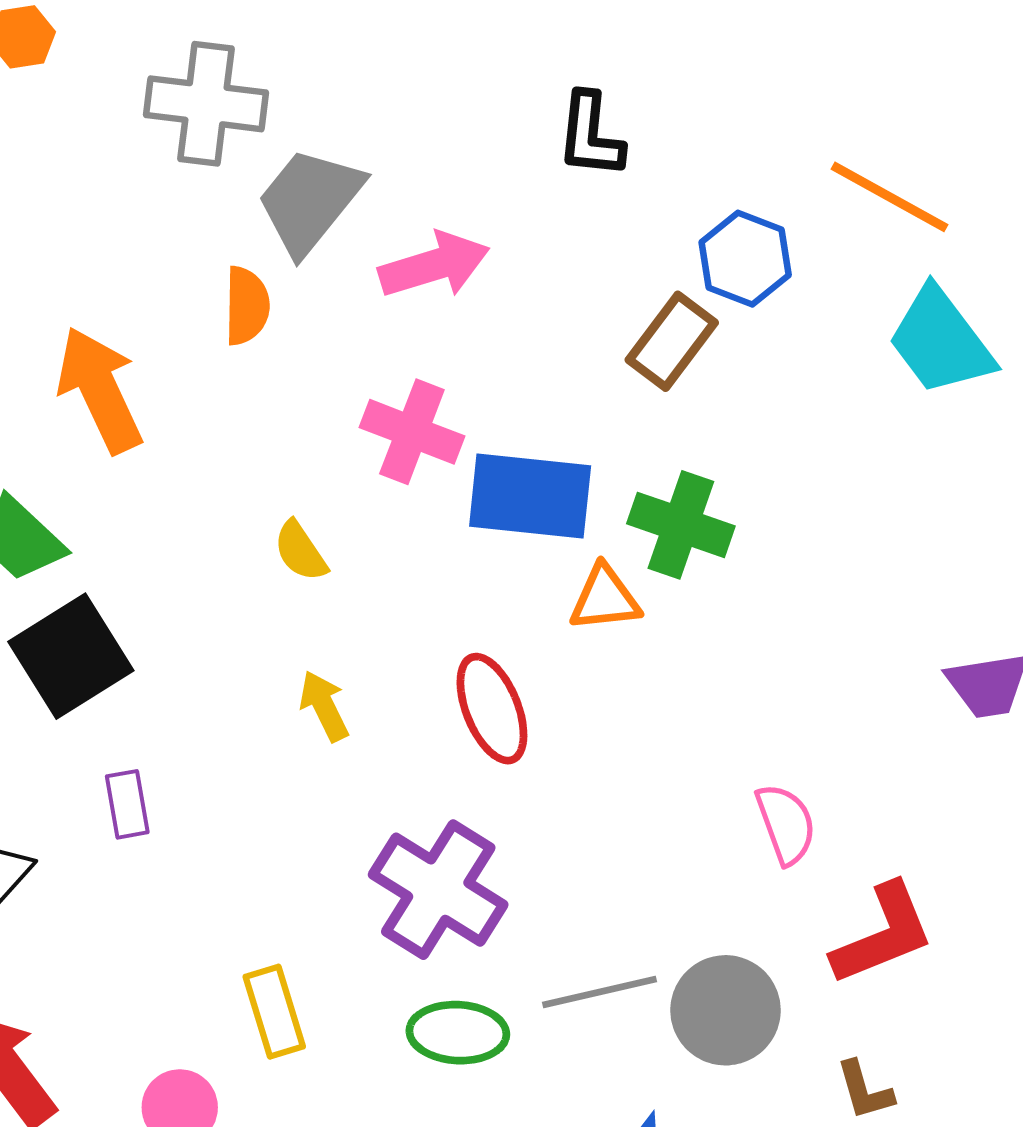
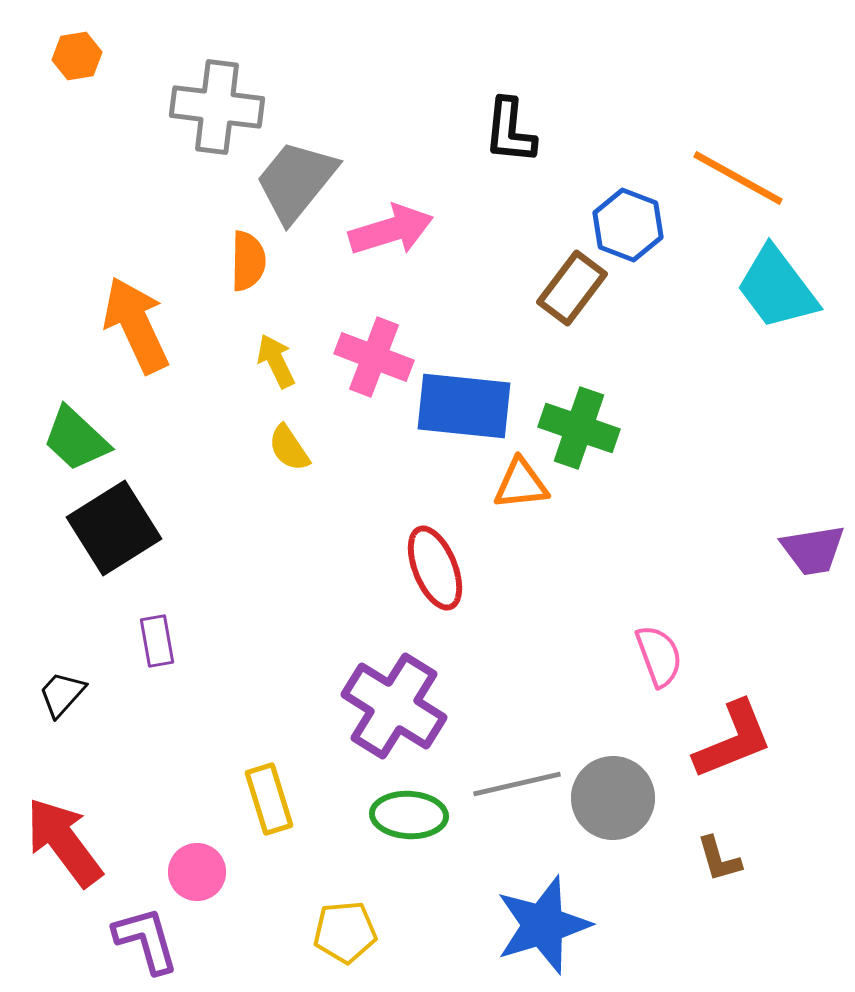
yellow arrow: (324, 706) -> (276, 361), moved

